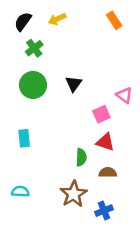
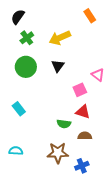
yellow arrow: (57, 19) -> (60, 38), moved, size x1.5
cyan rectangle: (24, 138) -> (19, 109), turned -32
green semicircle: (81, 157) -> (64, 124), turned 96
brown star: (74, 194) -> (58, 153), turned 30

